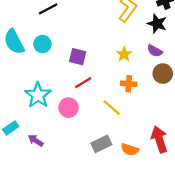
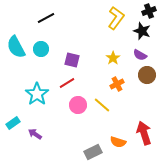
red line: (83, 83) -> (67, 83), moved
orange cross: (129, 84) -> (117, 84), turned -32
pink circle: (69, 108) -> (78, 105), moved
gray rectangle: (101, 144) -> (93, 152), moved

